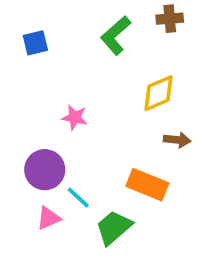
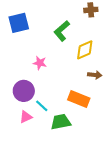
green L-shape: (116, 35) -> (62, 31), moved
blue square: (35, 43) -> (19, 23), size x1.5
green trapezoid: (114, 227) -> (61, 122), turned 30

